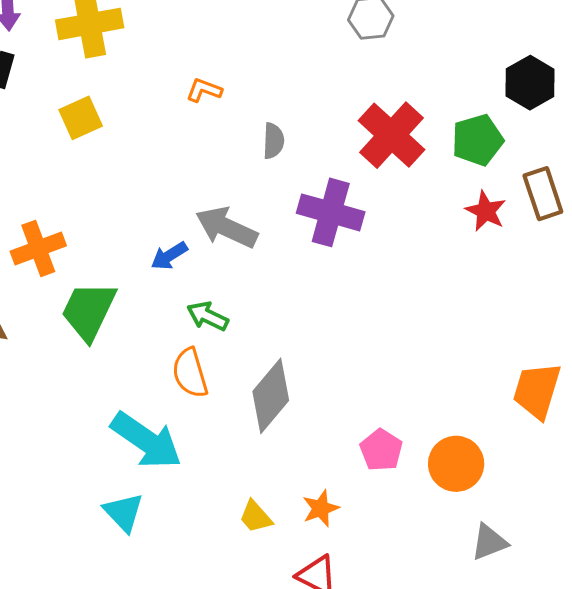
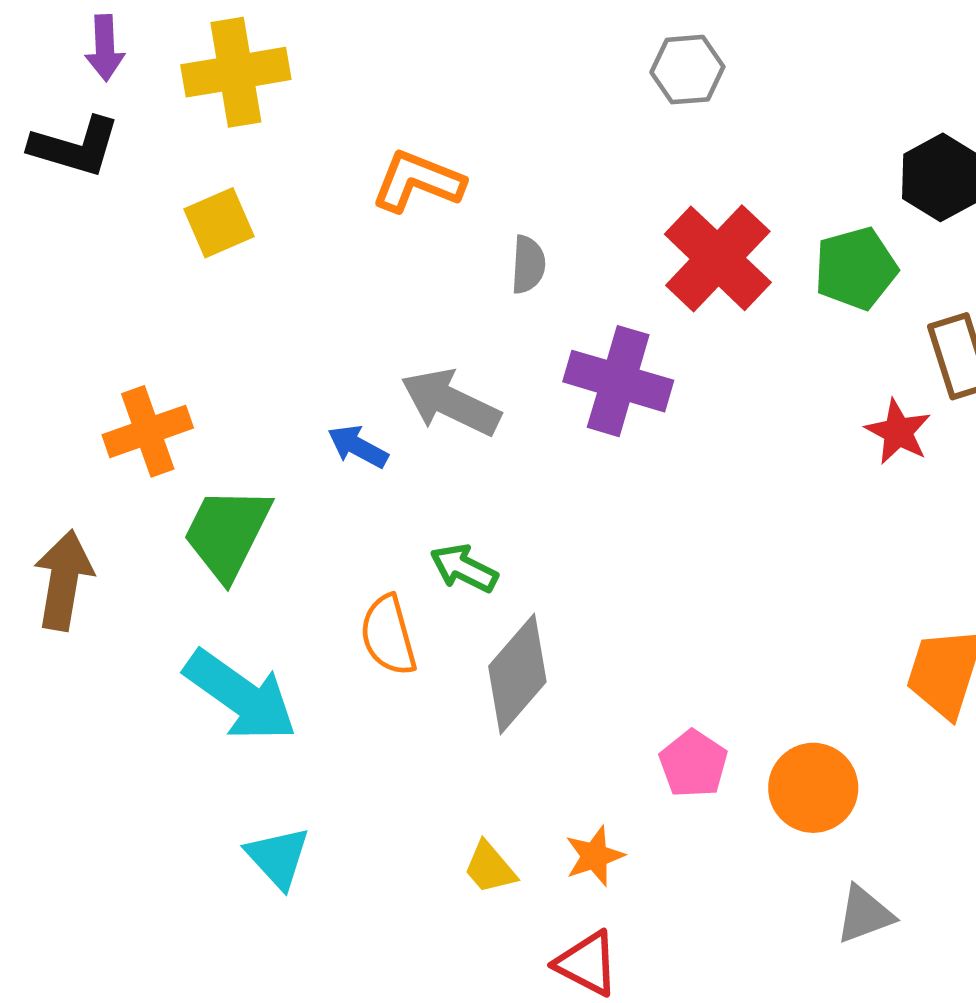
orange L-shape: (204, 90) -> (418, 181), size x1.6
red star: (486, 211) -> (898, 432), moved
blue arrow: (169, 256) -> (358, 447), turned 60
green arrow: (208, 316) -> (464, 568), moved
cyan arrow: (146, 441) -> (240, 696), moved

